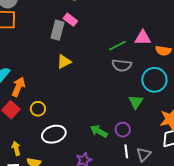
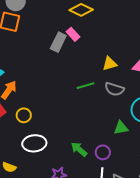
green line: (118, 46) -> (86, 86), moved
yellow triangle: (64, 62) -> (110, 64), moved
green triangle: (136, 102) -> (121, 128), turned 35

